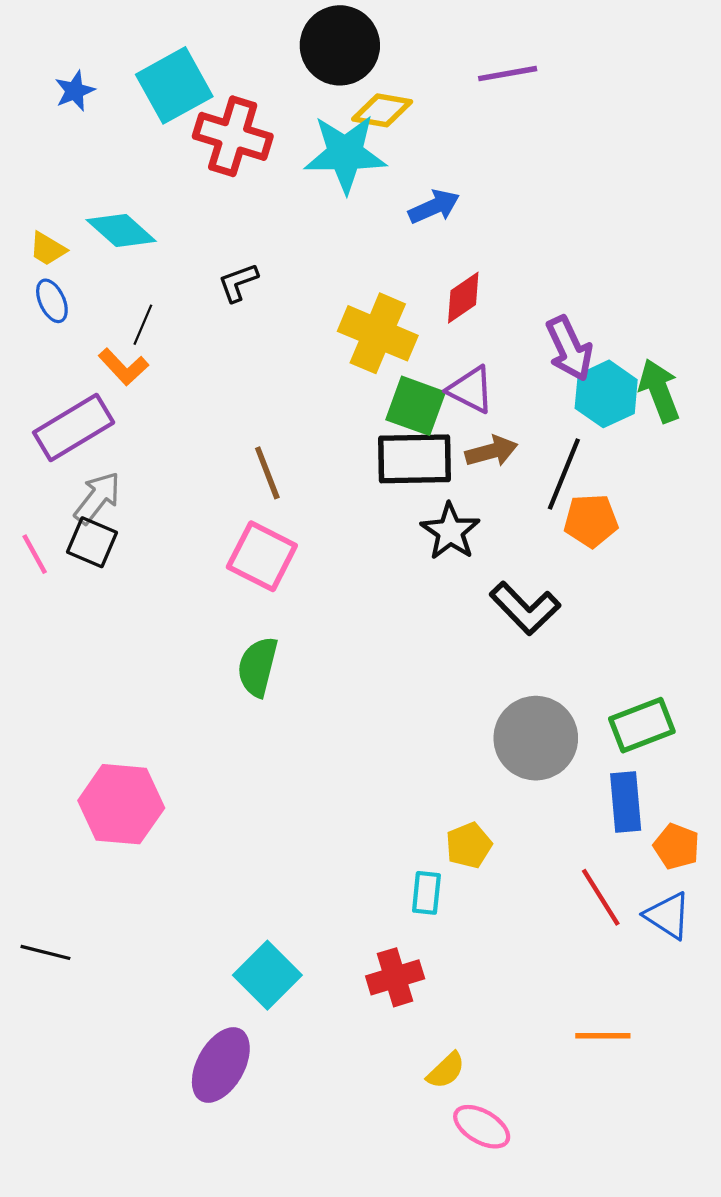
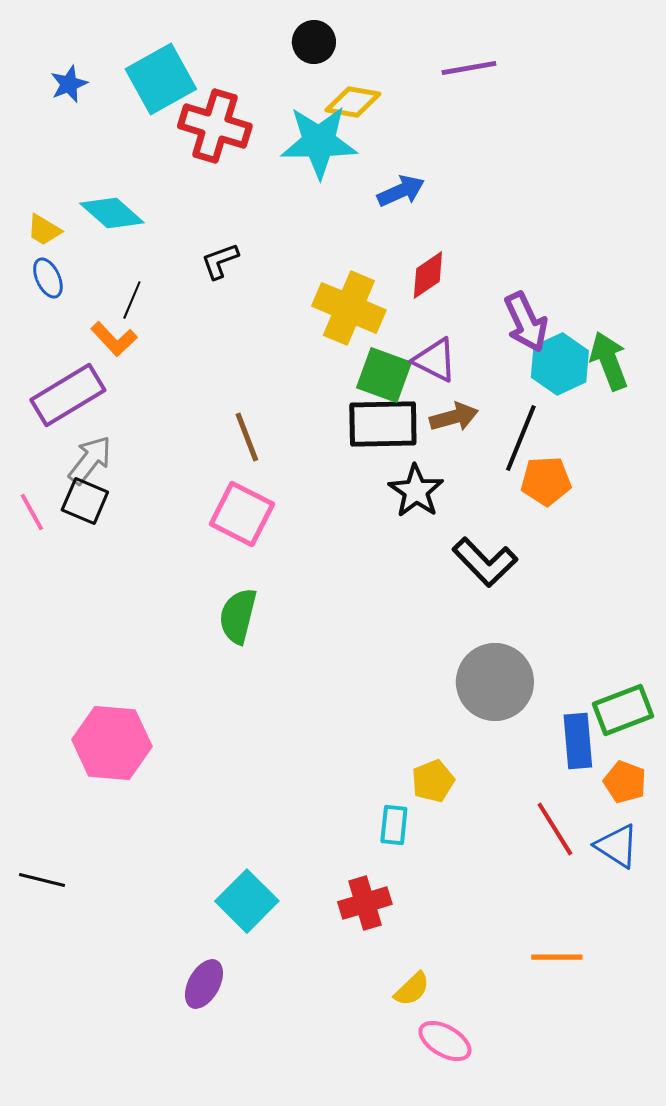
black circle: (340, 45) -> (314, 42), size x0.6
green rectangle: (642, 725) -> (623, 710), moved
purple ellipse: (221, 1065) -> (204, 984), size x0.7

